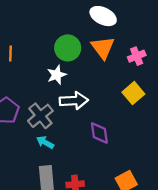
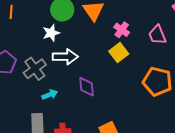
pink cross: (137, 56) -> (122, 30), moved, turned -35
cyan arrow: (45, 142) -> (50, 95), moved, turned 126

